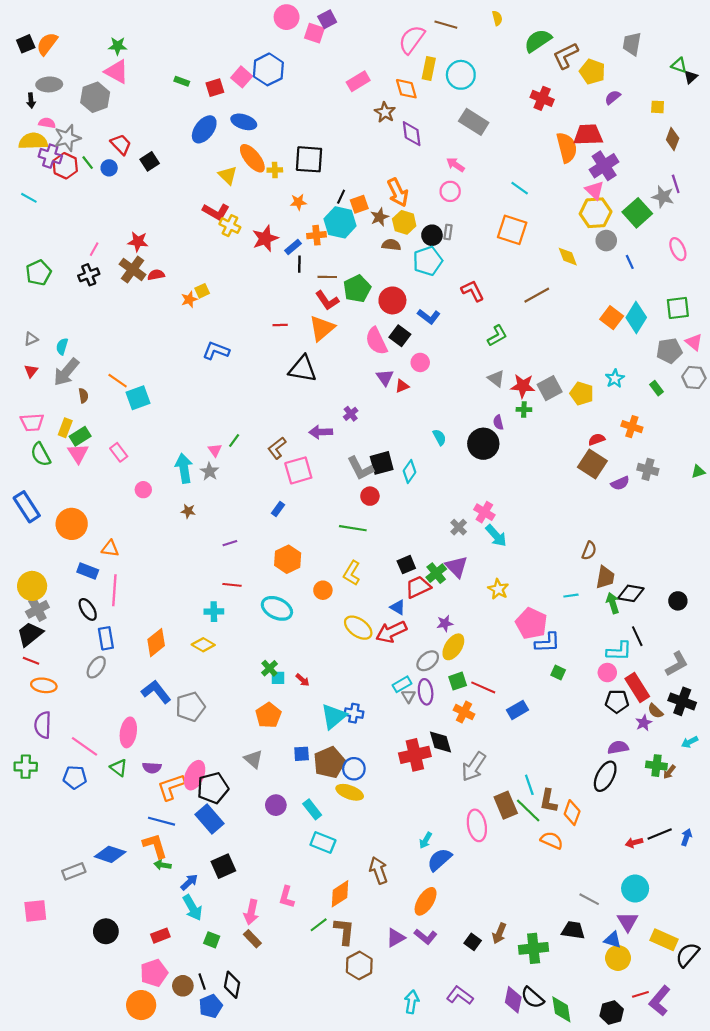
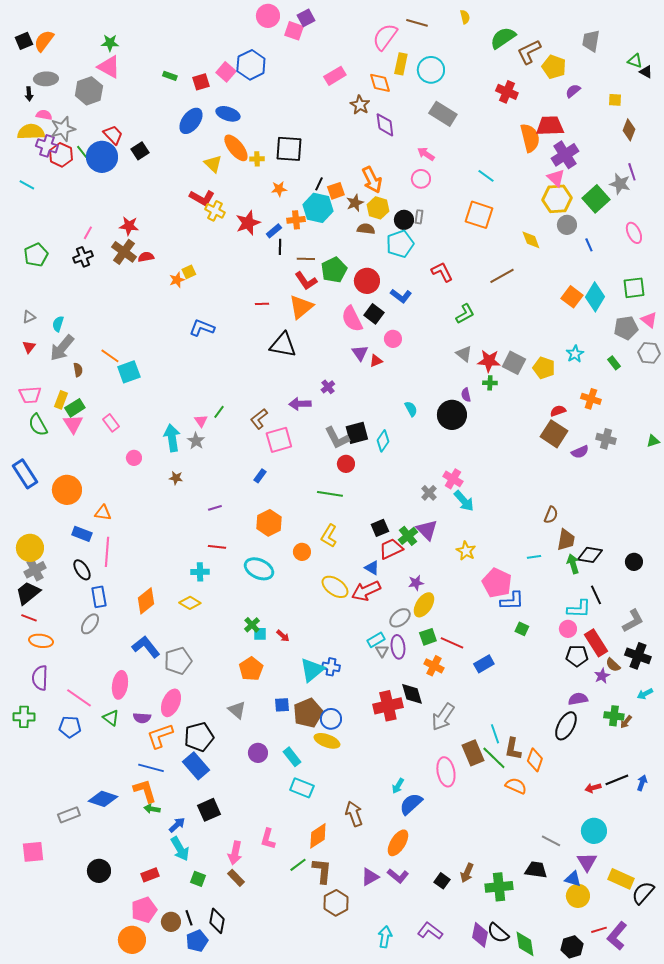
black triangle: (691, 77) -> (646, 72), turned -48
blue circle: (109, 168) -> (102, 157), size x2.0
gray square: (550, 388) -> (514, 363), turned -35
pink ellipse: (195, 775) -> (171, 703), moved

